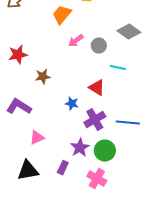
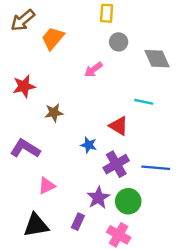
orange trapezoid: (62, 15) -> (53, 38), moved
gray diamond: (129, 32) -> (157, 59), turned 30
gray circle: (99, 46) -> (119, 42), moved

